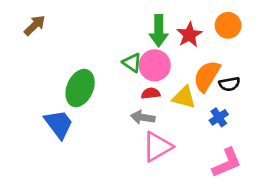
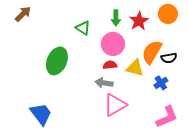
green arrow: (159, 31) -> (116, 18), size x0.7
green triangle: (132, 63) -> (83, 28), moved
blue trapezoid: (59, 124) -> (41, 114), moved

